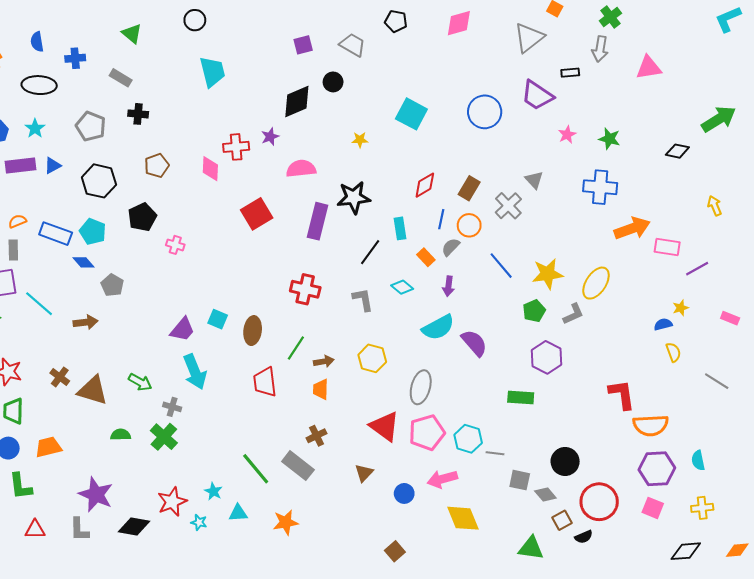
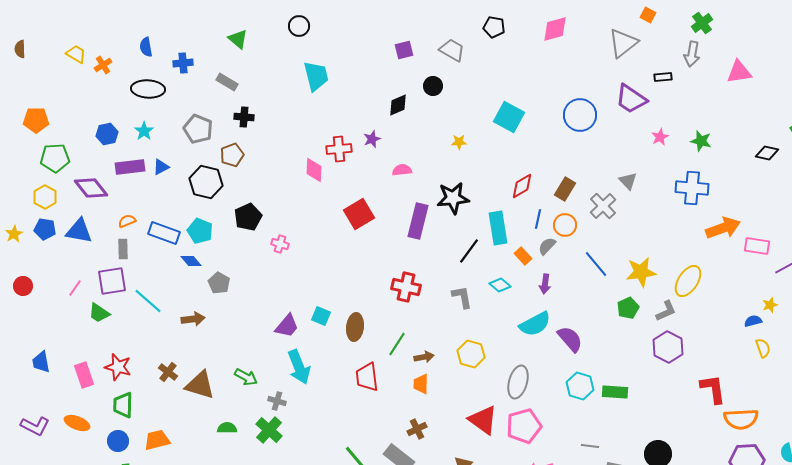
black diamond: (297, 102) -> (398, 105), size x0.7
brown pentagon: (157, 166) -> (232, 155), moved
pink semicircle: (301, 169) -> (402, 170), size x0.7
cyan rectangle: (400, 228) -> (498, 228), size x1.5
purple hexagon: (547, 357) -> (668, 347), moved
cyan hexagon: (468, 439) -> (580, 386), moved

